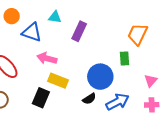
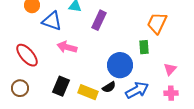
yellow rectangle: (58, 81) -> (88, 92), moved

